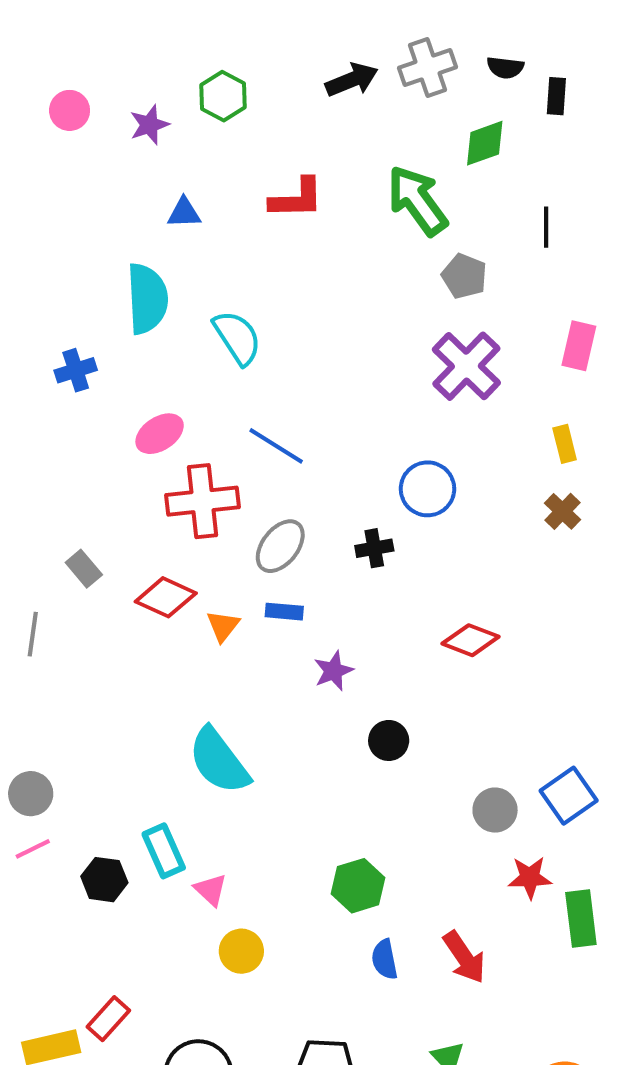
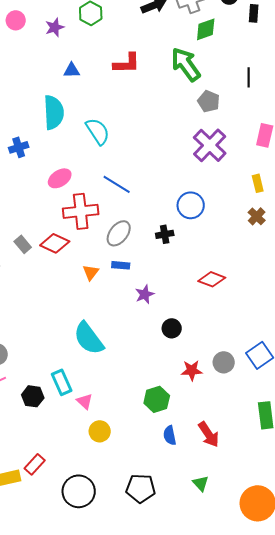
green diamond: (485, 143) -> (206, 29), moved
red diamond: (166, 597) -> (55, 243), moved
red star: (530, 878) -> (192, 370), moved

